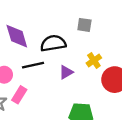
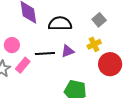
gray square: (84, 25) -> (99, 20), moved, turned 32
black line: (33, 65) -> (45, 54), moved

